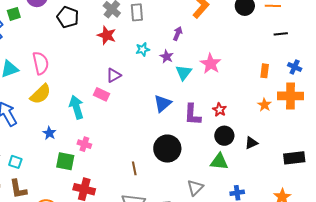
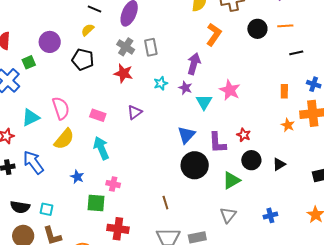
purple arrow: (178, 34) -> (194, 64), size x1.5
pink rectangle: (102, 94) -> (98, 115), moved
black circle: (167, 149) -> (195, 165), moved
green triangle: (219, 162) -> (231, 180), moved, turned -30

